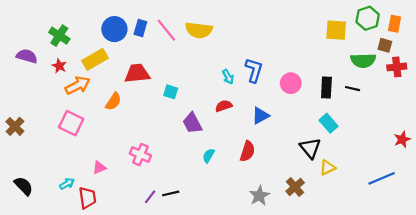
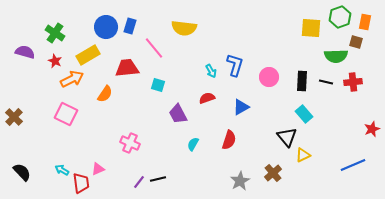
pink line: (166, 30) -> (154, 48), moved
red cross: (397, 67) -> (353, 82), moved
pink triangle: (99, 168) -> (98, 169), moved
cyan arrow: (67, 184) -> (62, 170), turned -120

